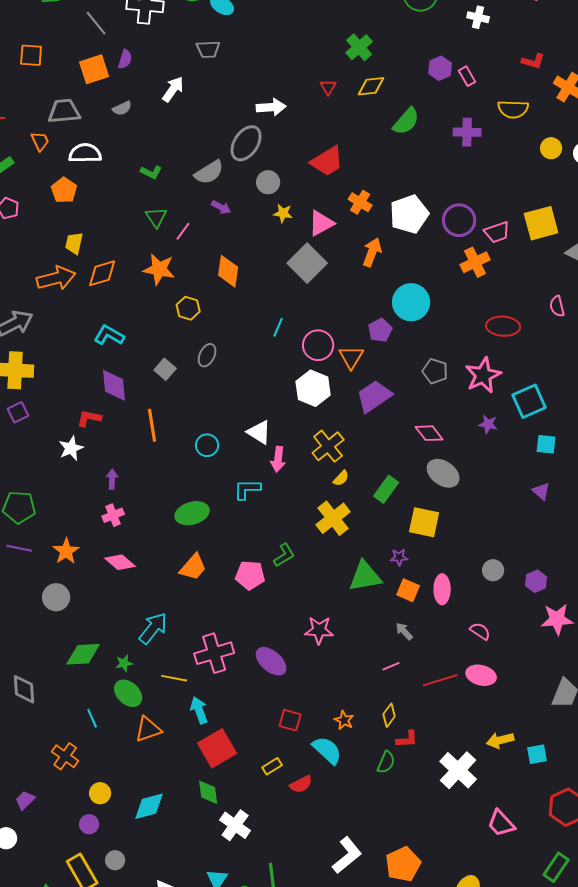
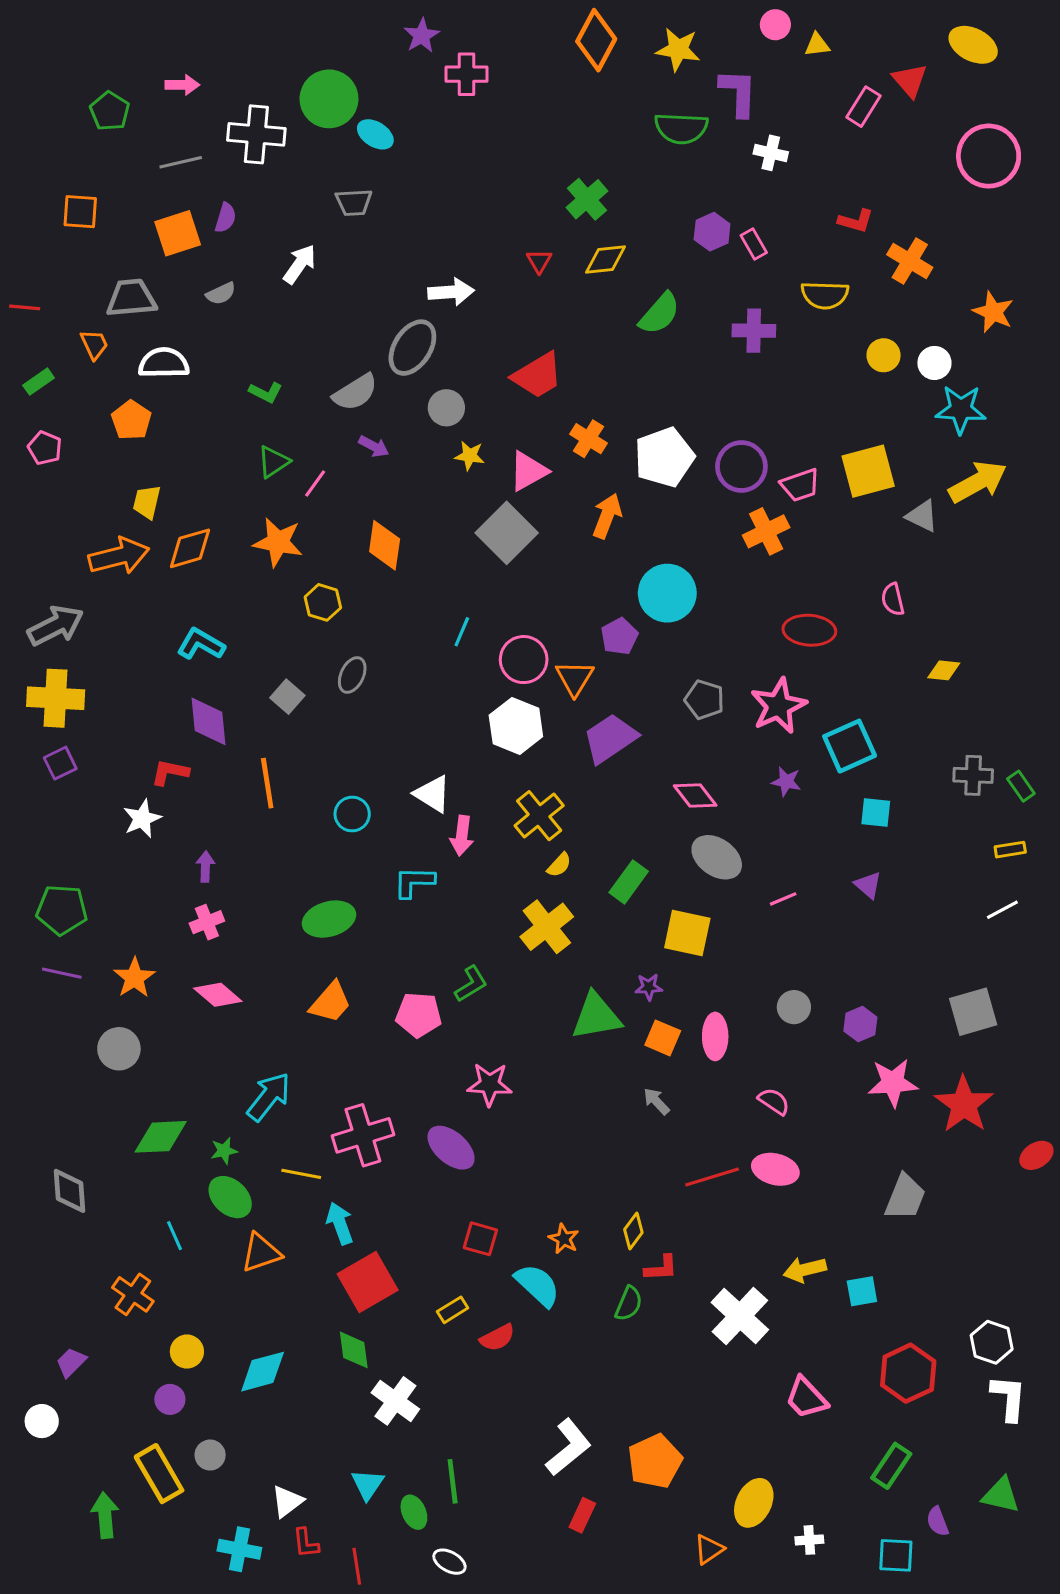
gray line: (96, 23) -> (181, 162), turned -64
green triangle: (156, 217) -> (273, 462), turned 30
pink star: (319, 630) -> (490, 1084), moved
pink line: (391, 666) -> (783, 899), moved

